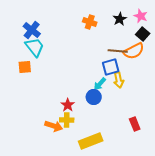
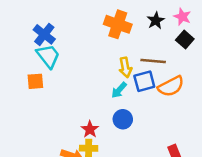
orange cross: (90, 22) -> (118, 24), size x1.5
orange semicircle: (134, 51) -> (171, 86), moved
yellow arrow: (119, 80) -> (125, 67), moved
cyan arrow: (100, 84) -> (119, 90), moved

